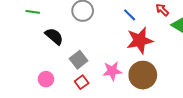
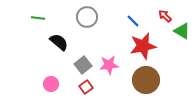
pink star: (112, 71) -> (109, 65), moved

